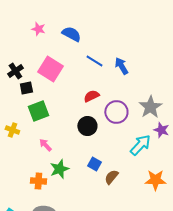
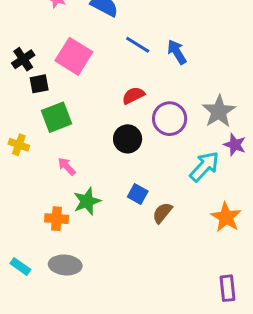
orange star: (155, 180) -> (226, 217), turned 30

